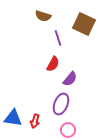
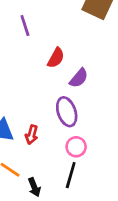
purple line: (58, 38) -> (25, 26), moved
purple ellipse: (61, 104) -> (67, 112), turned -40

